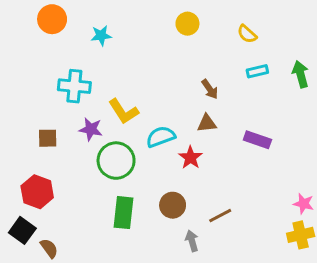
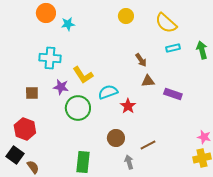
orange circle: (52, 19) -> (46, 13), moved
yellow semicircle: (247, 34) -> (166, 23), size x1.6
brown triangle: (207, 123) -> (148, 81), moved
green rectangle: (123, 213) -> (83, 162), moved

